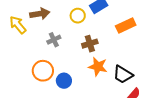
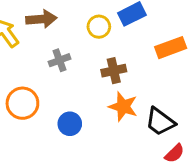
orange circle: (43, 71) -> (22, 103), moved

